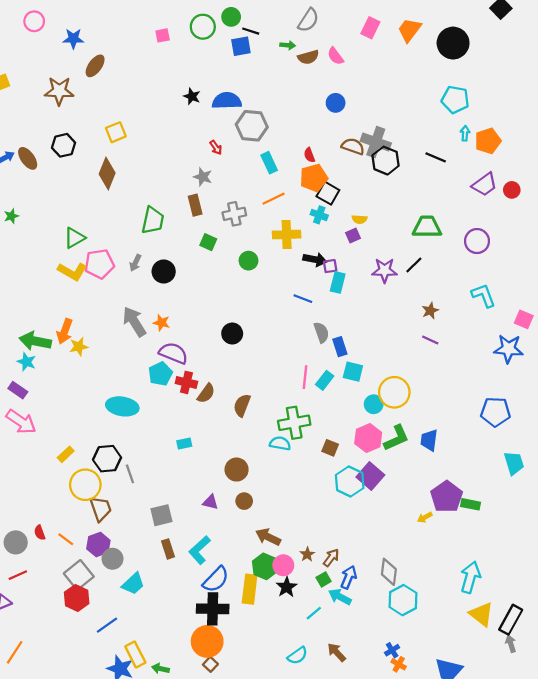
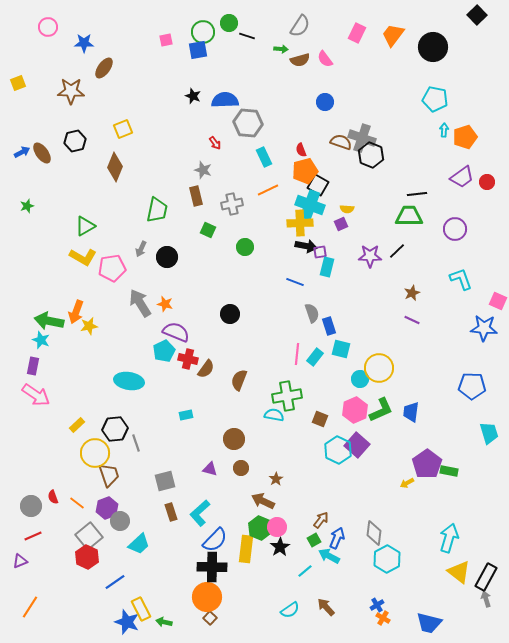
blue square: (241, 46) -> (198, 50), moved
black line: (436, 157) -> (417, 194), moved, turned -30
cyan cross: (319, 215) -> (310, 205), size x1.8
yellow cross: (287, 235) -> (300, 223), moved
pink pentagon: (99, 264) -> (112, 268), moved
purple rectangle: (18, 390) -> (33, 366), turned 66
brown star: (307, 554) -> (276, 479), moved

